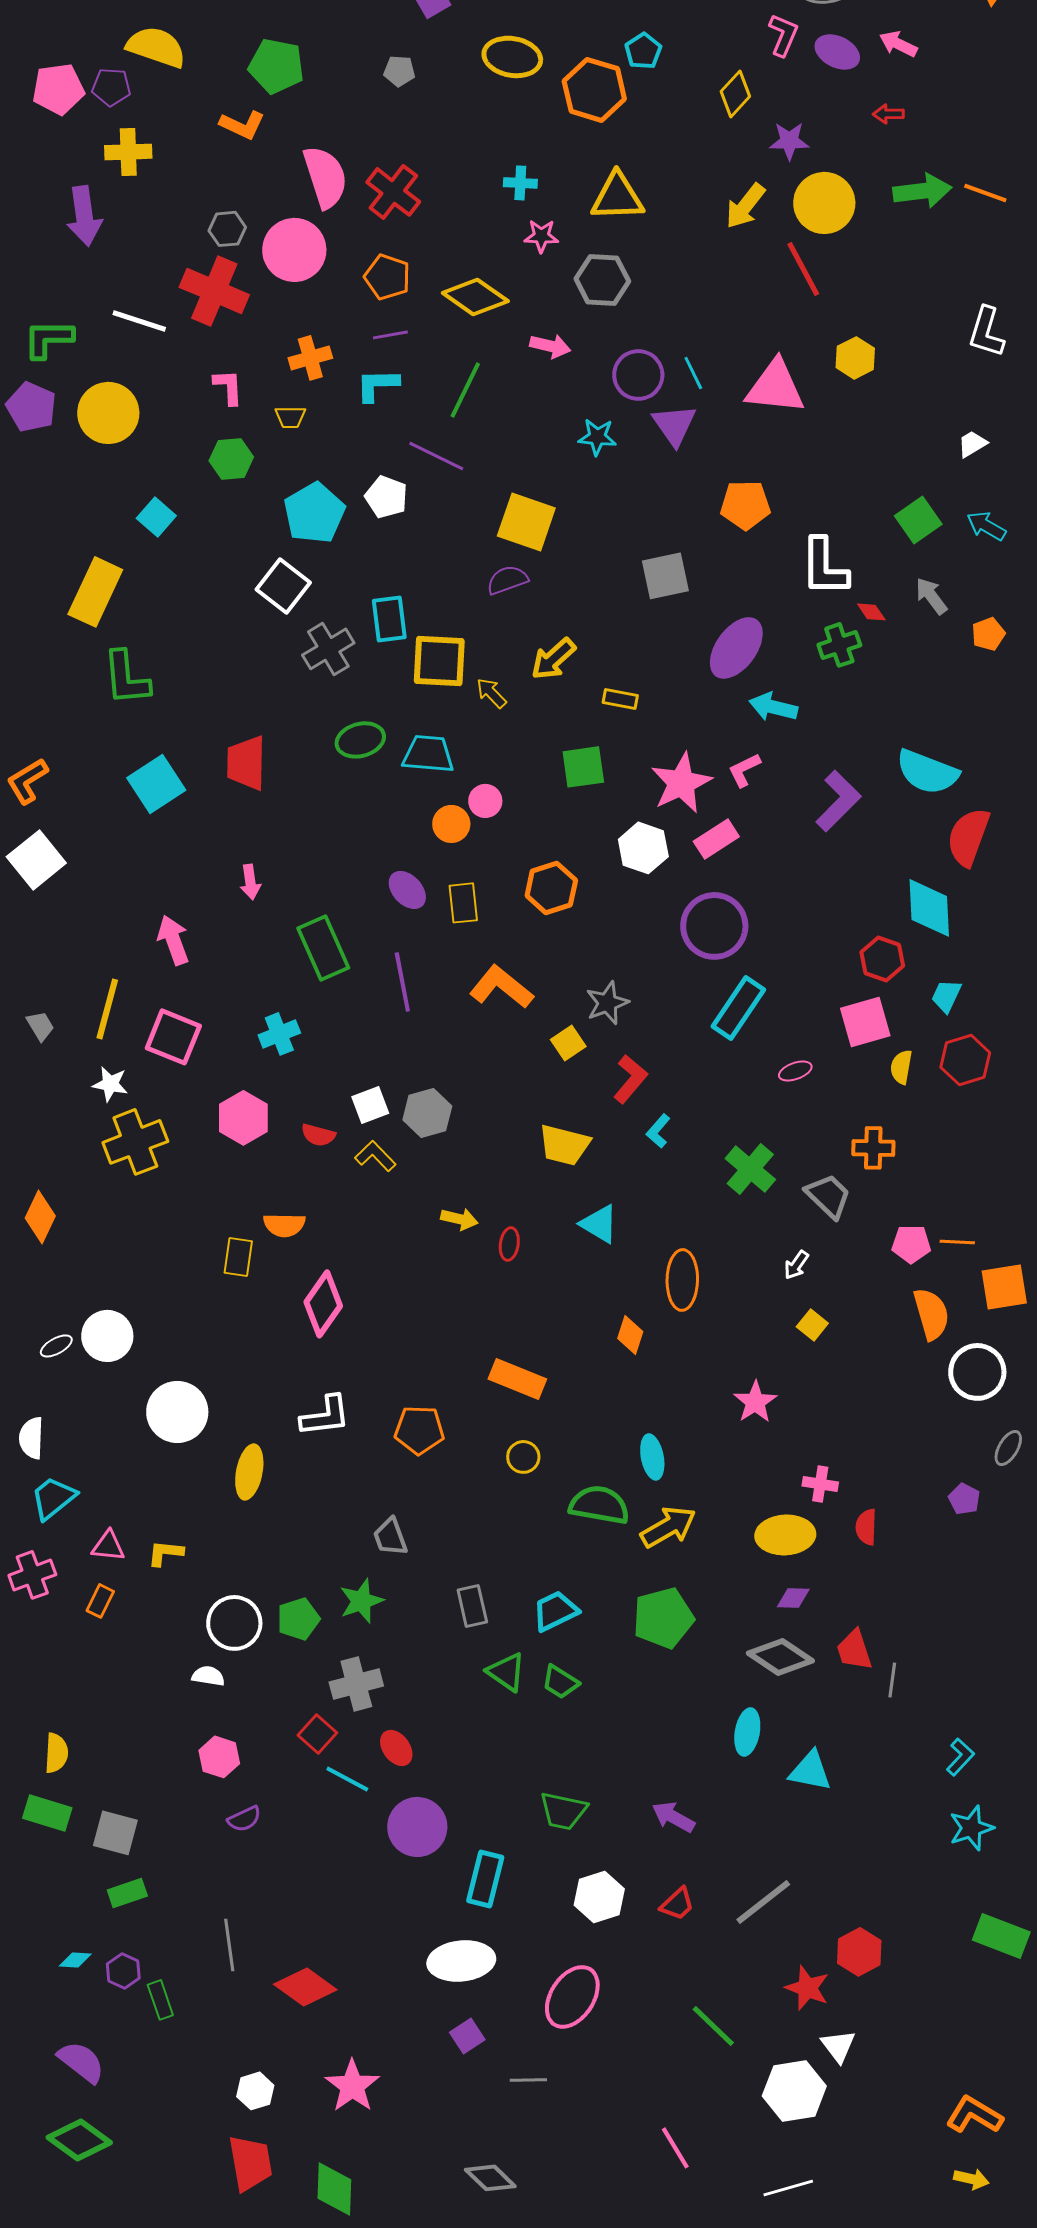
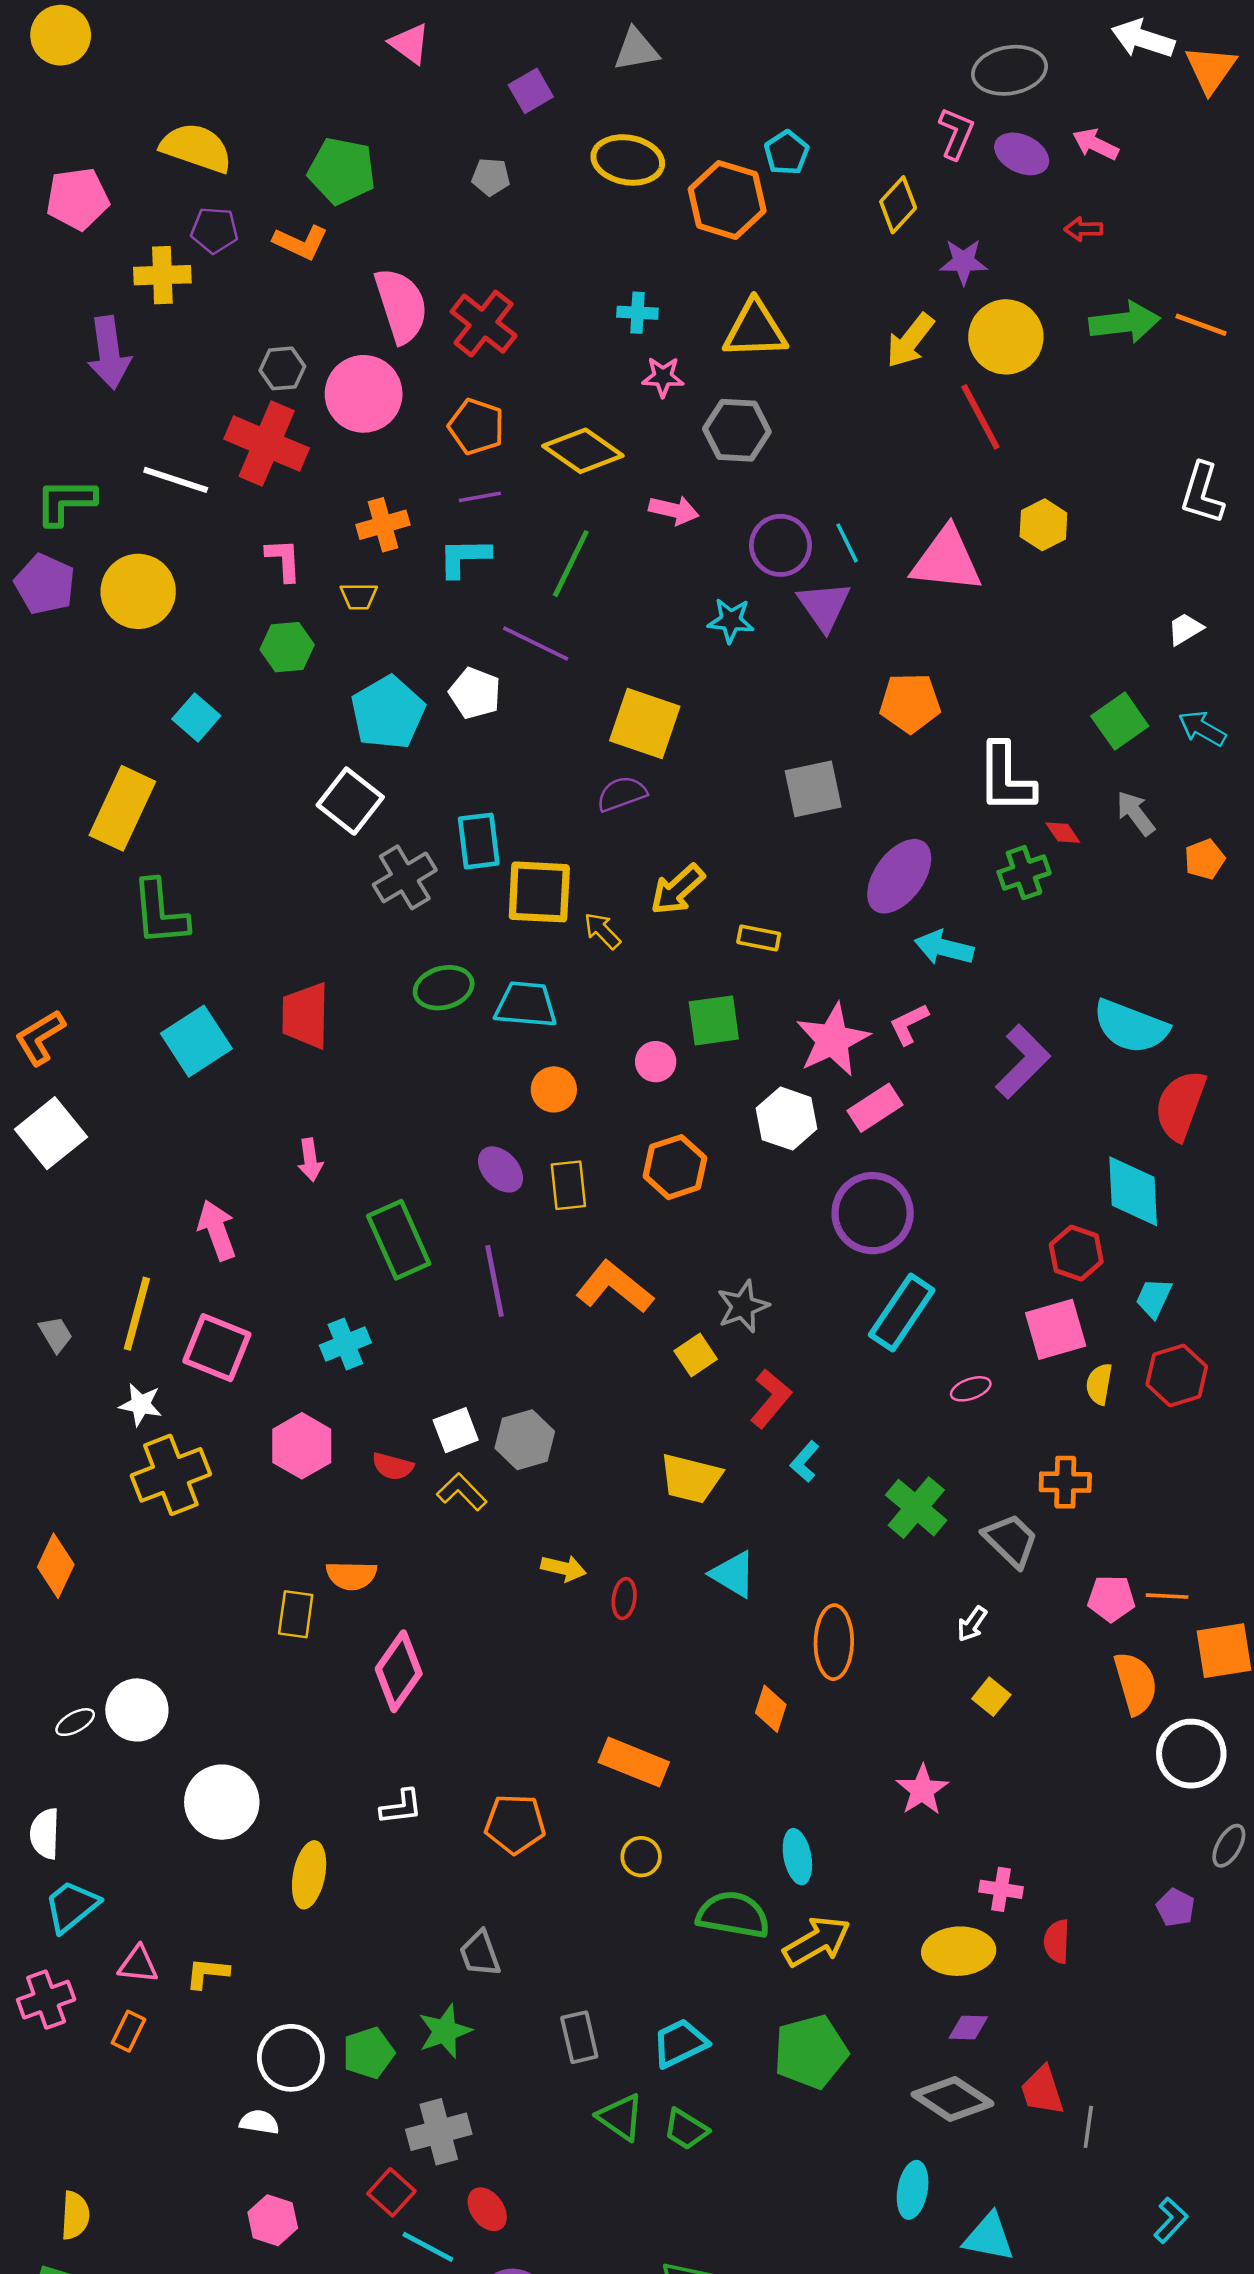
purple pentagon: (111, 87) -> (215, 230), moved
pink circle: (485, 801) -> (656, 1062), moved
white L-shape: (325, 1416) -> (401, 1807), size x0.7

